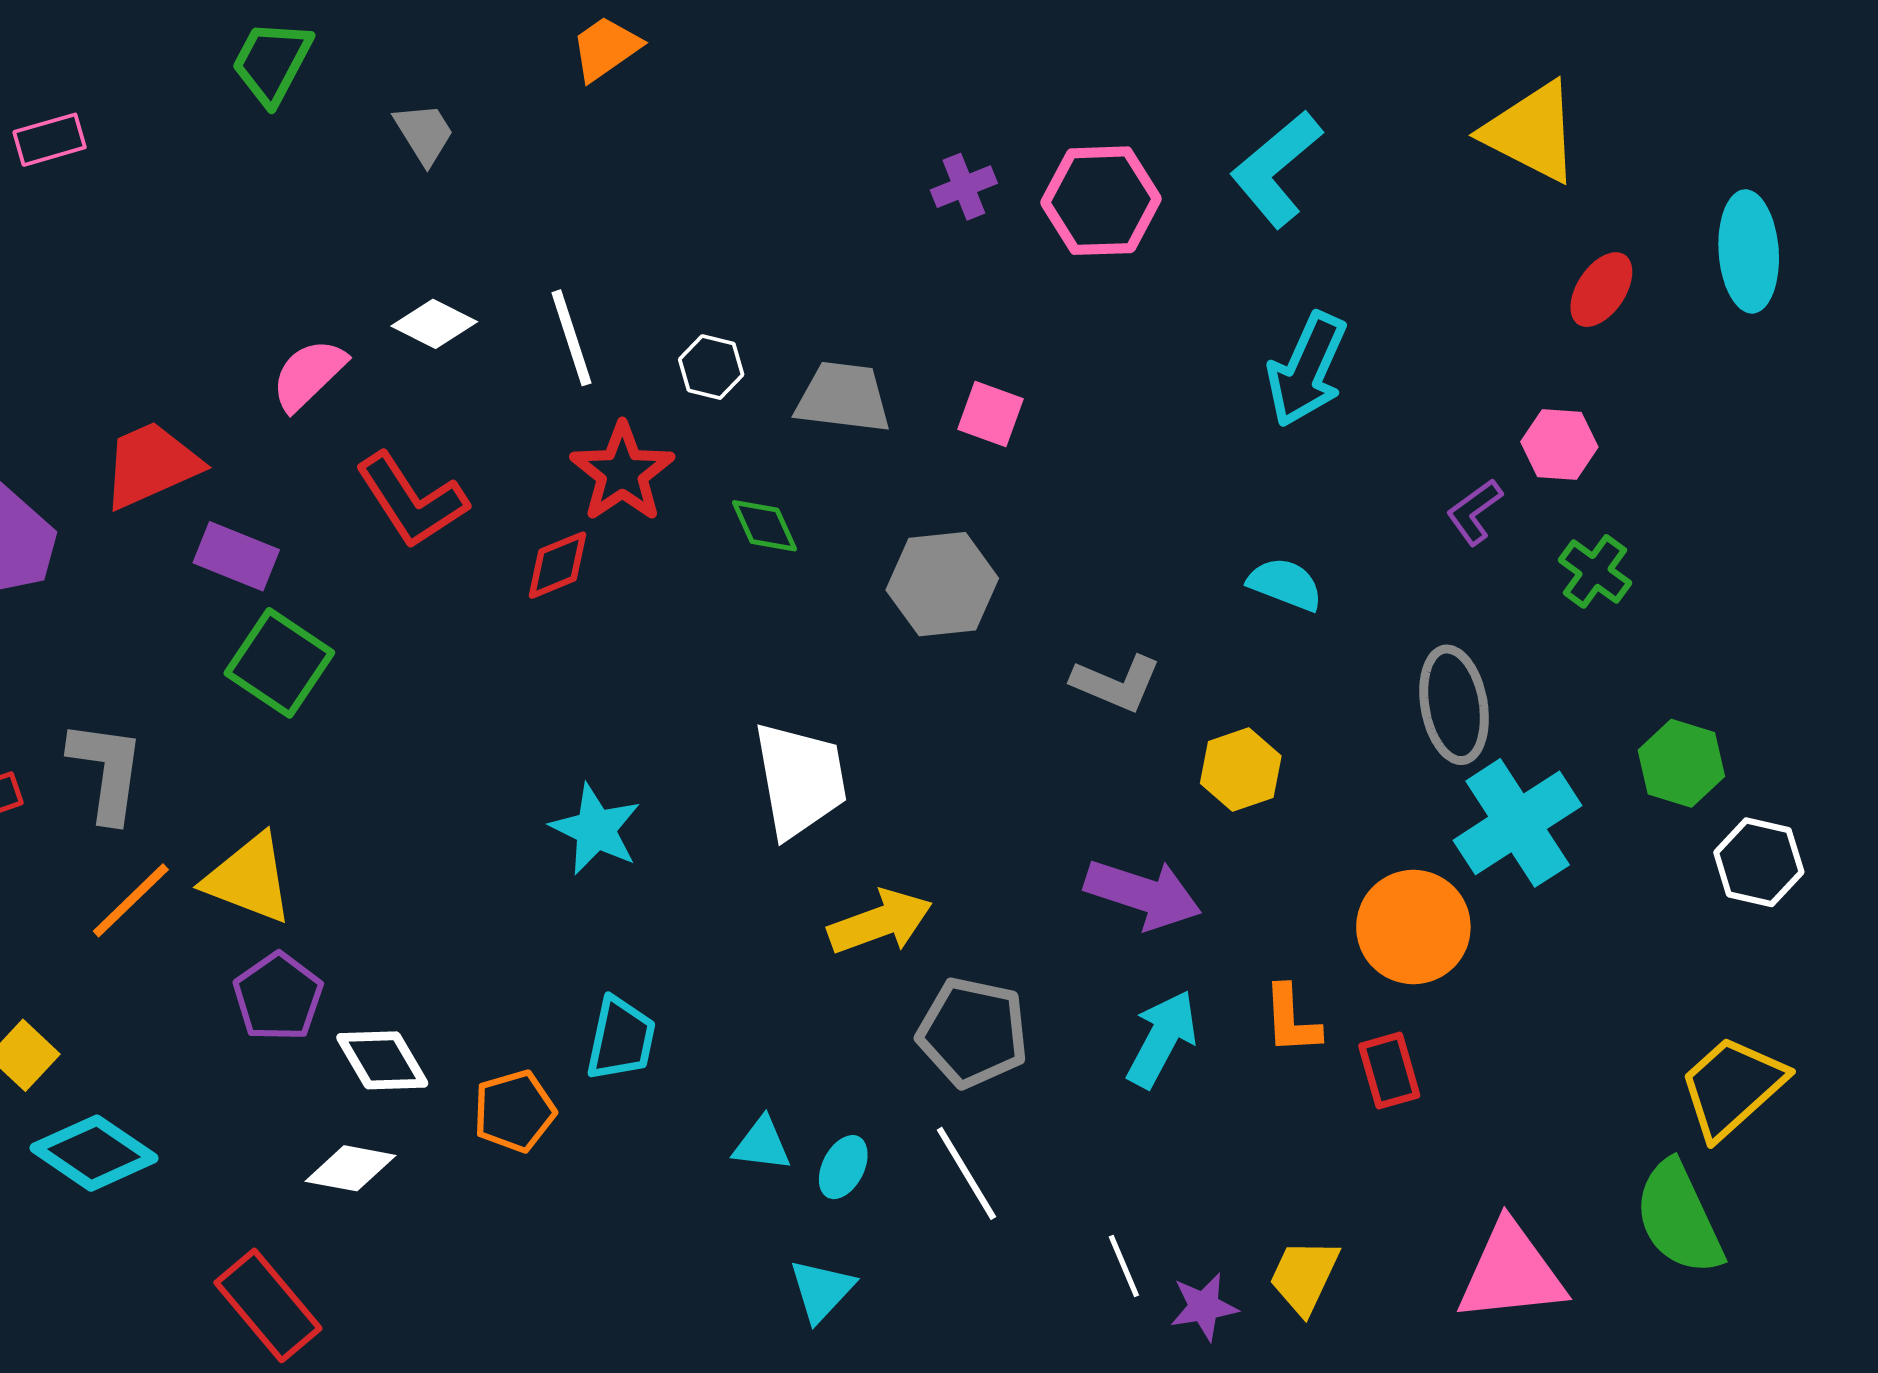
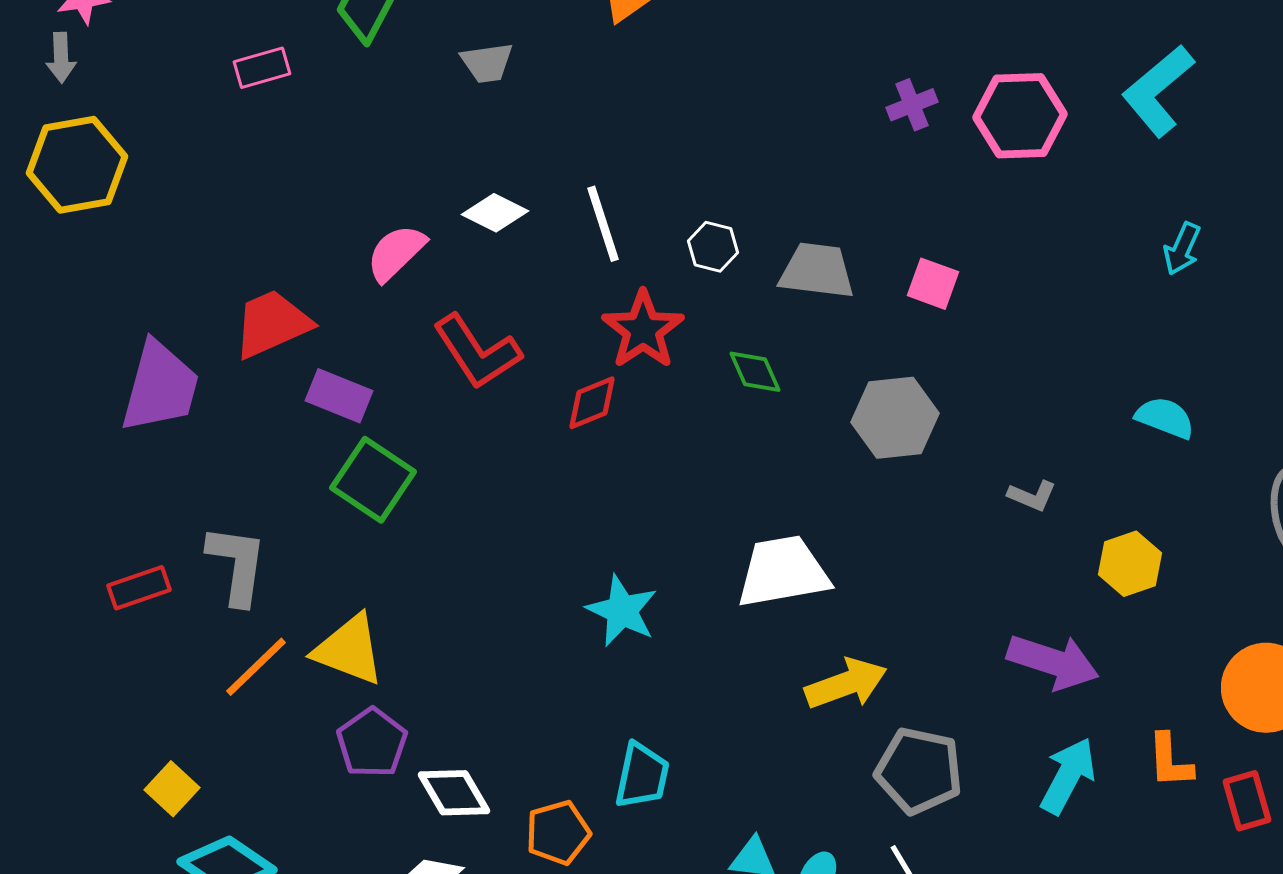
gray trapezoid: (424, 133) -> (487, 63), turned 114
pink rectangle: (50, 140) -> (262, 68), moved
cyan arrow: (1307, 370) -> (1182, 249), size x0.6
gray L-shape: (1116, 683) -> (1032, 496), size x0.7
white trapezoid: (800, 780) -> (783, 572), turned -90

